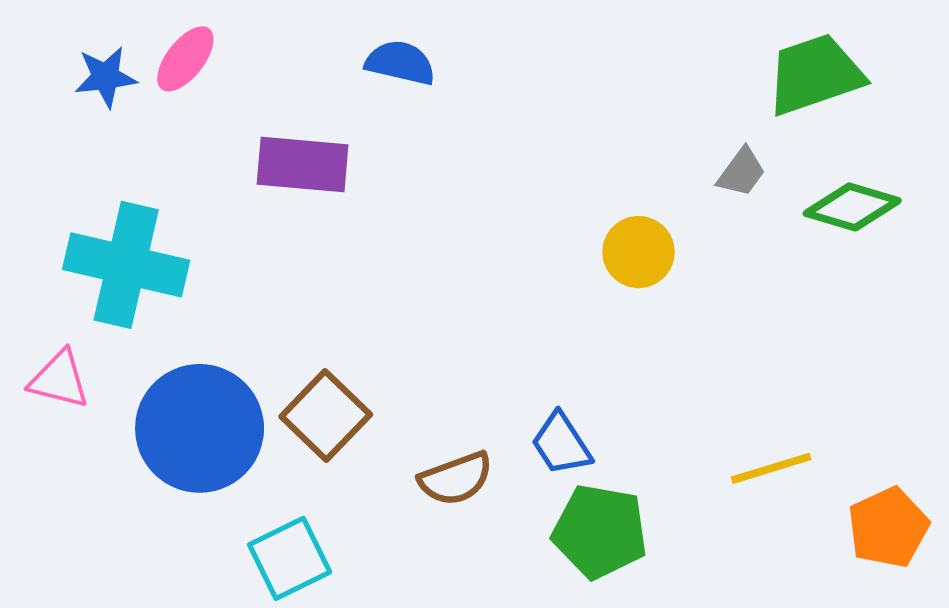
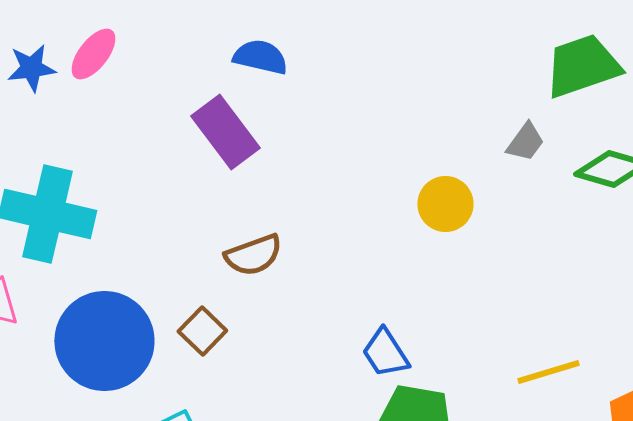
purple rectangle: (303, 164) -> (225, 132), moved, turned 48
brown square: (326, 415) -> (202, 331), size x0.7
brown semicircle: (456, 479) -> (253, 255), moved

